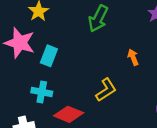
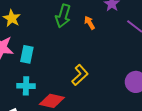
orange arrow: (133, 57) -> (90, 23), moved

